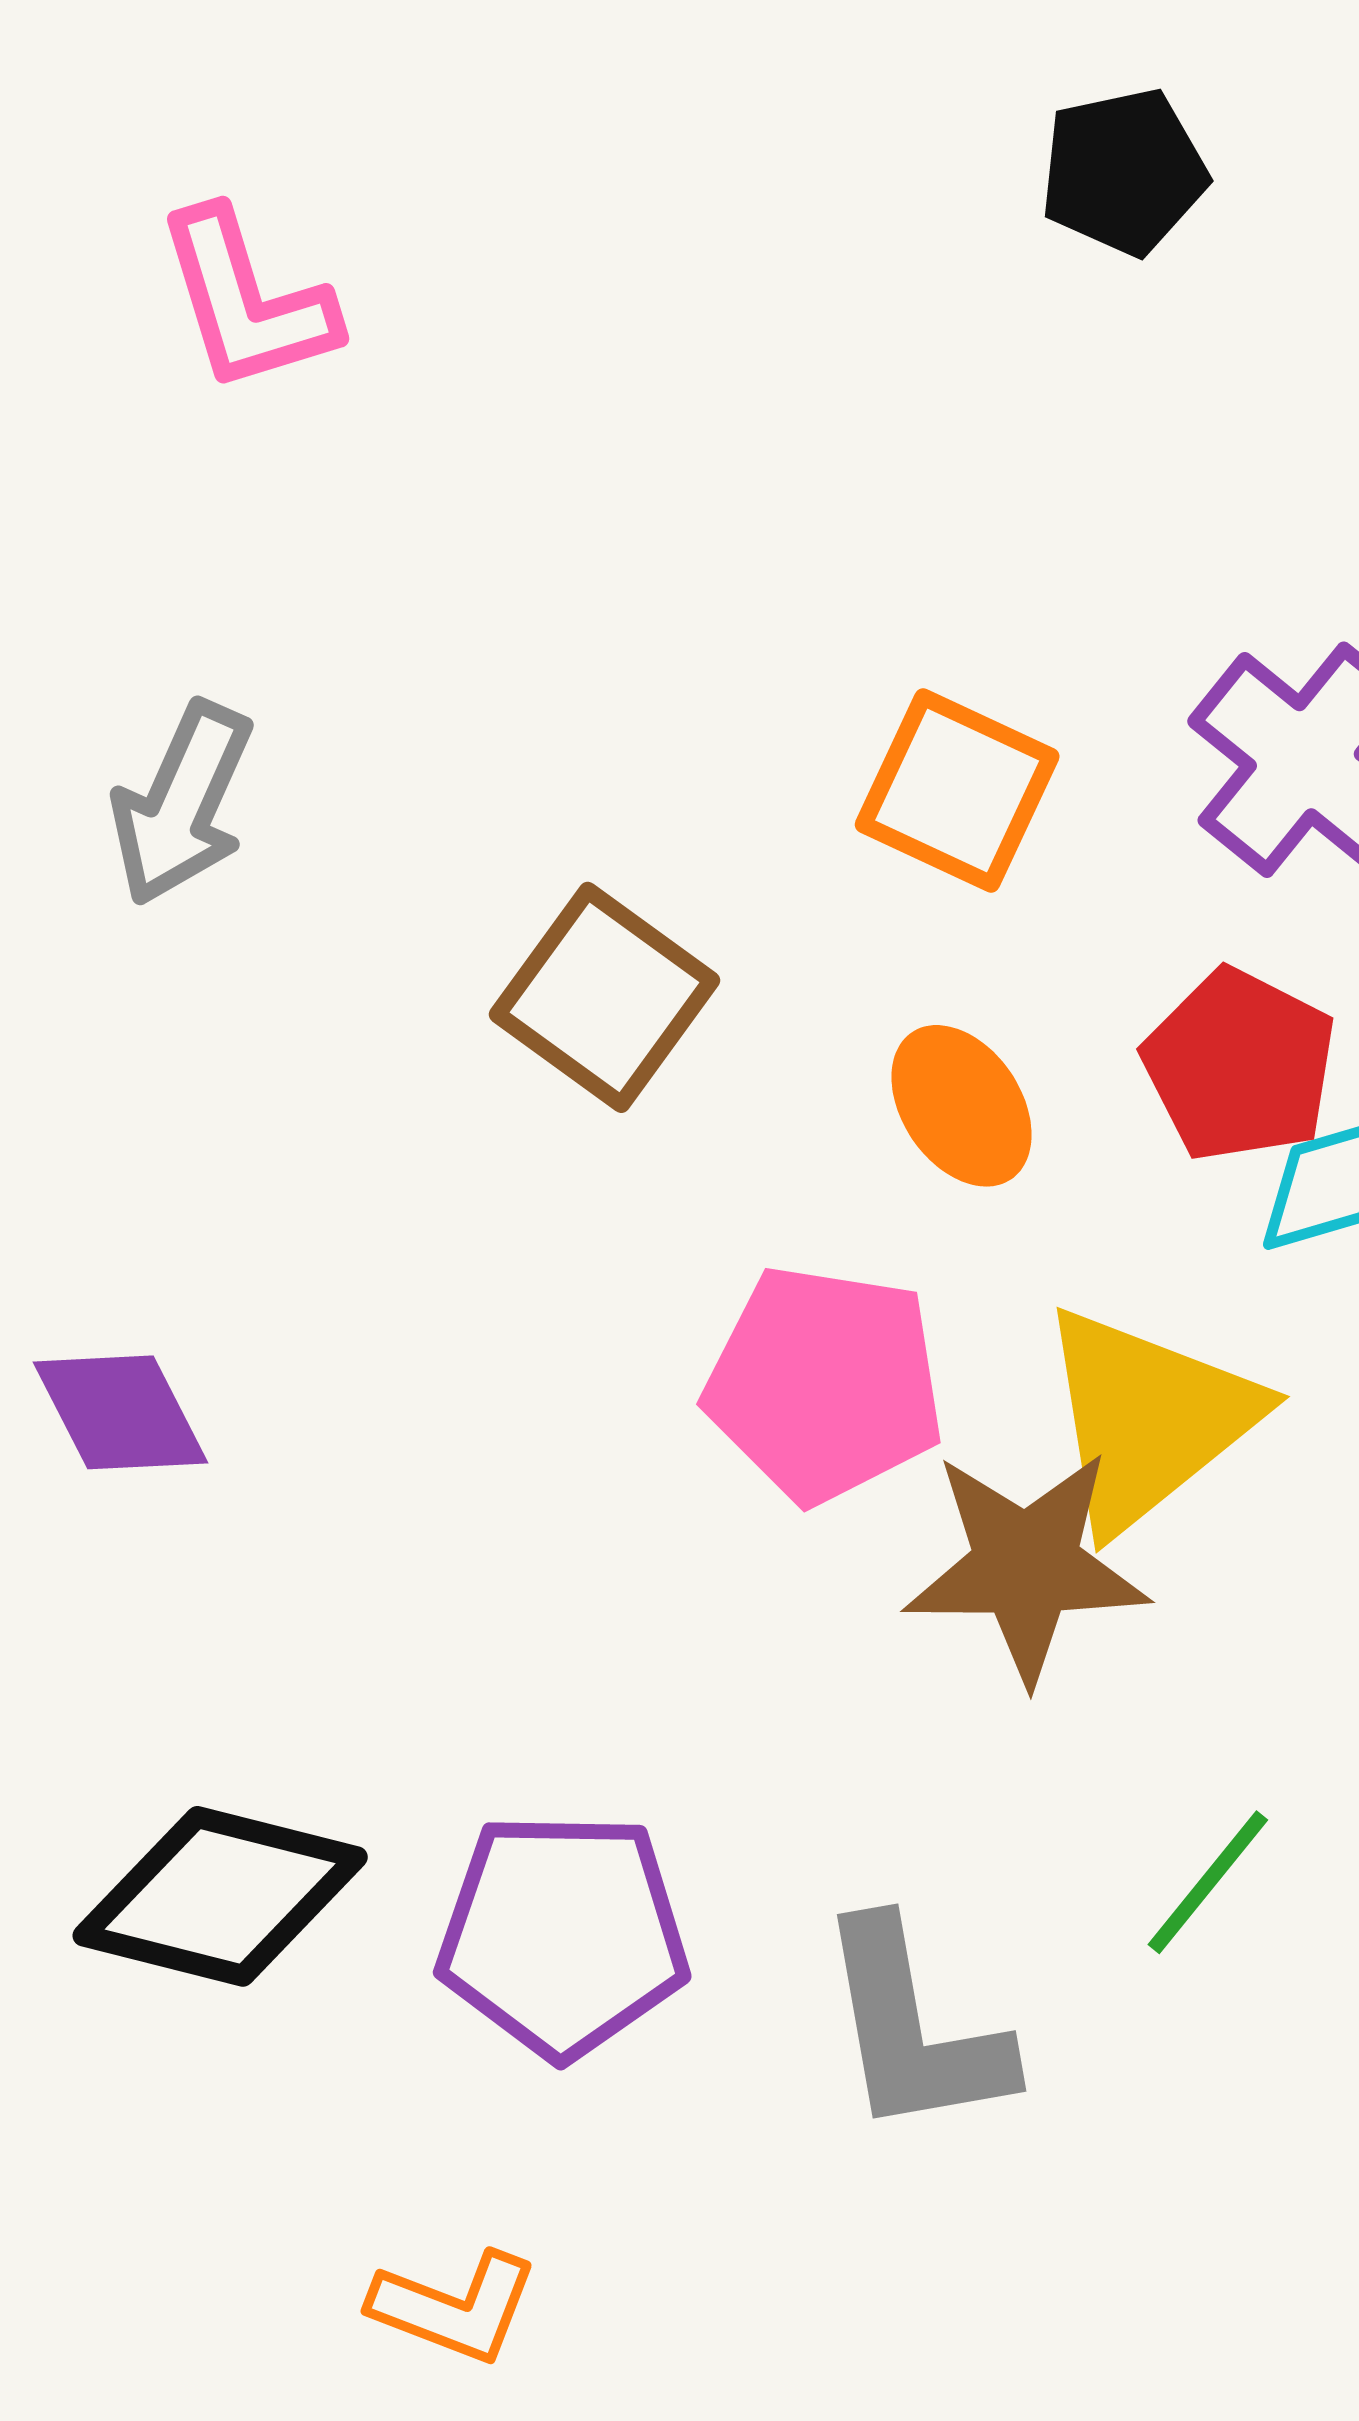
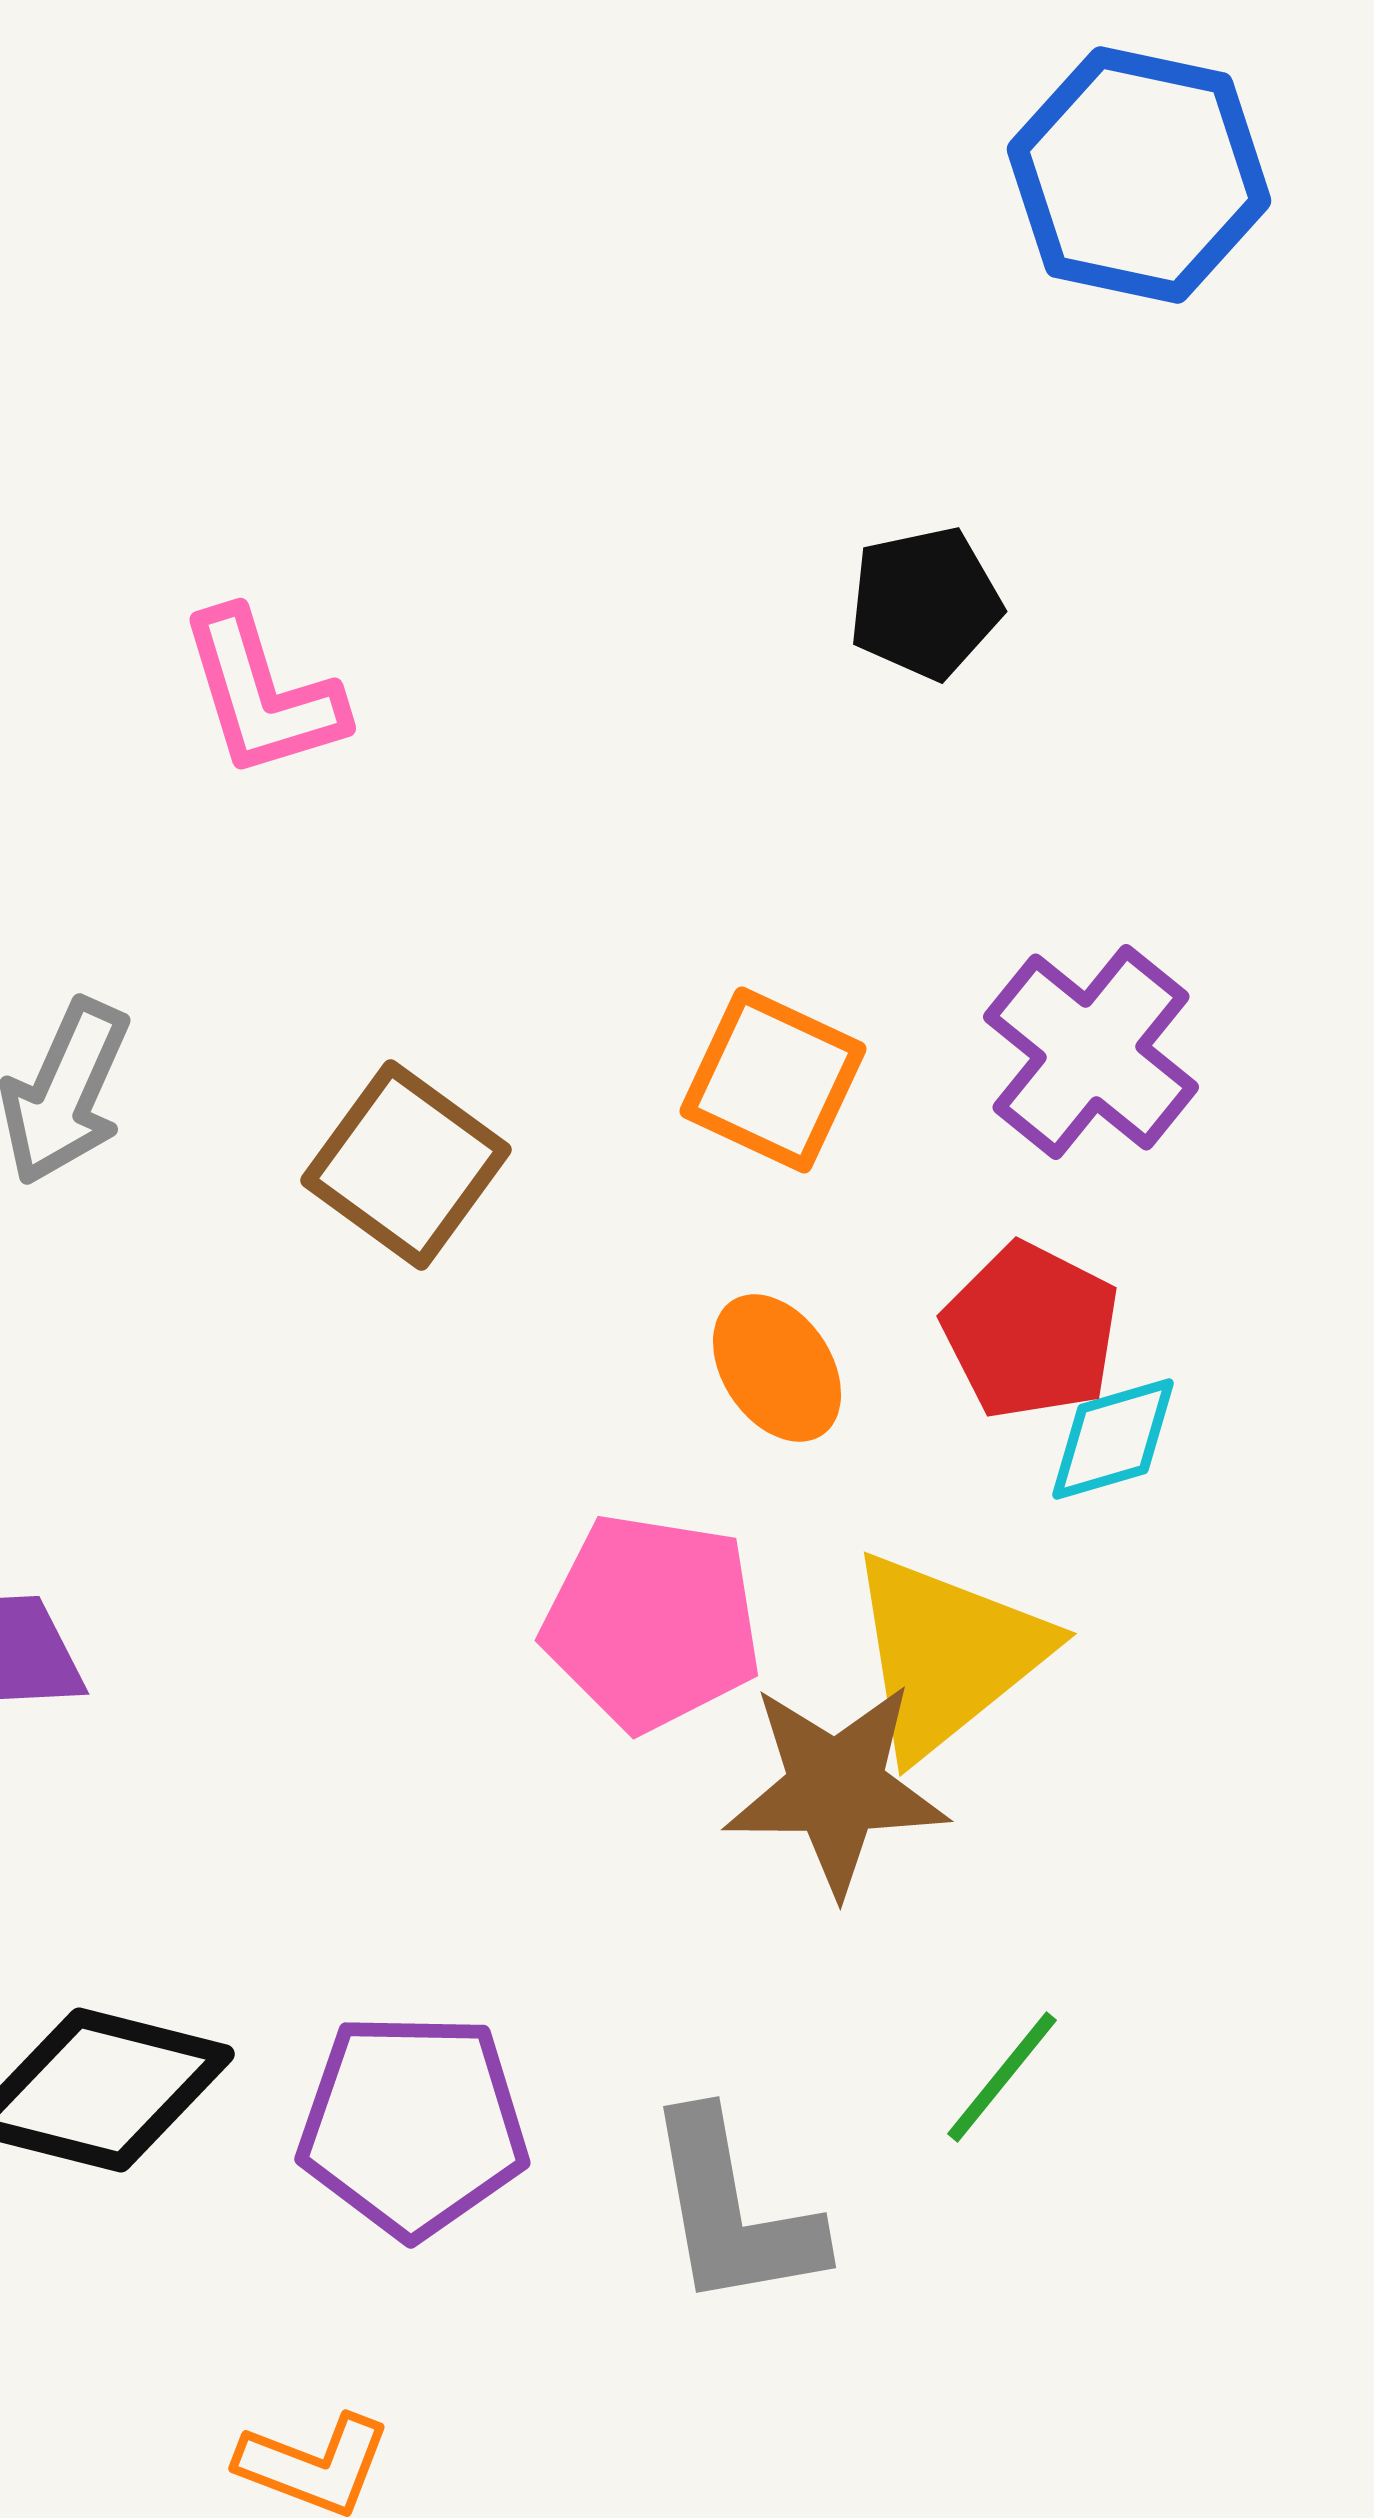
black pentagon: (1124, 172) -> (925, 603), moved
pink L-shape: (246, 301) -> (262, 694), moved
brown square: (604, 997) -> (406, 1165), moved

